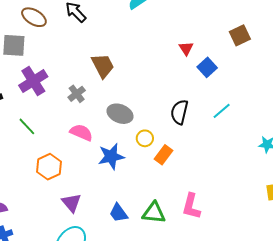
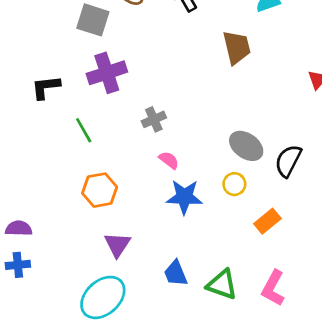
brown trapezoid: (103, 66) -> (237, 47), moved
gray cross: (77, 94) -> (154, 119), moved
gray ellipse: (120, 114) -> (246, 146), moved
pink semicircle: (81, 133) -> (169, 160), moved, size x0.7
orange rectangle: (163, 155) -> (267, 221), moved

